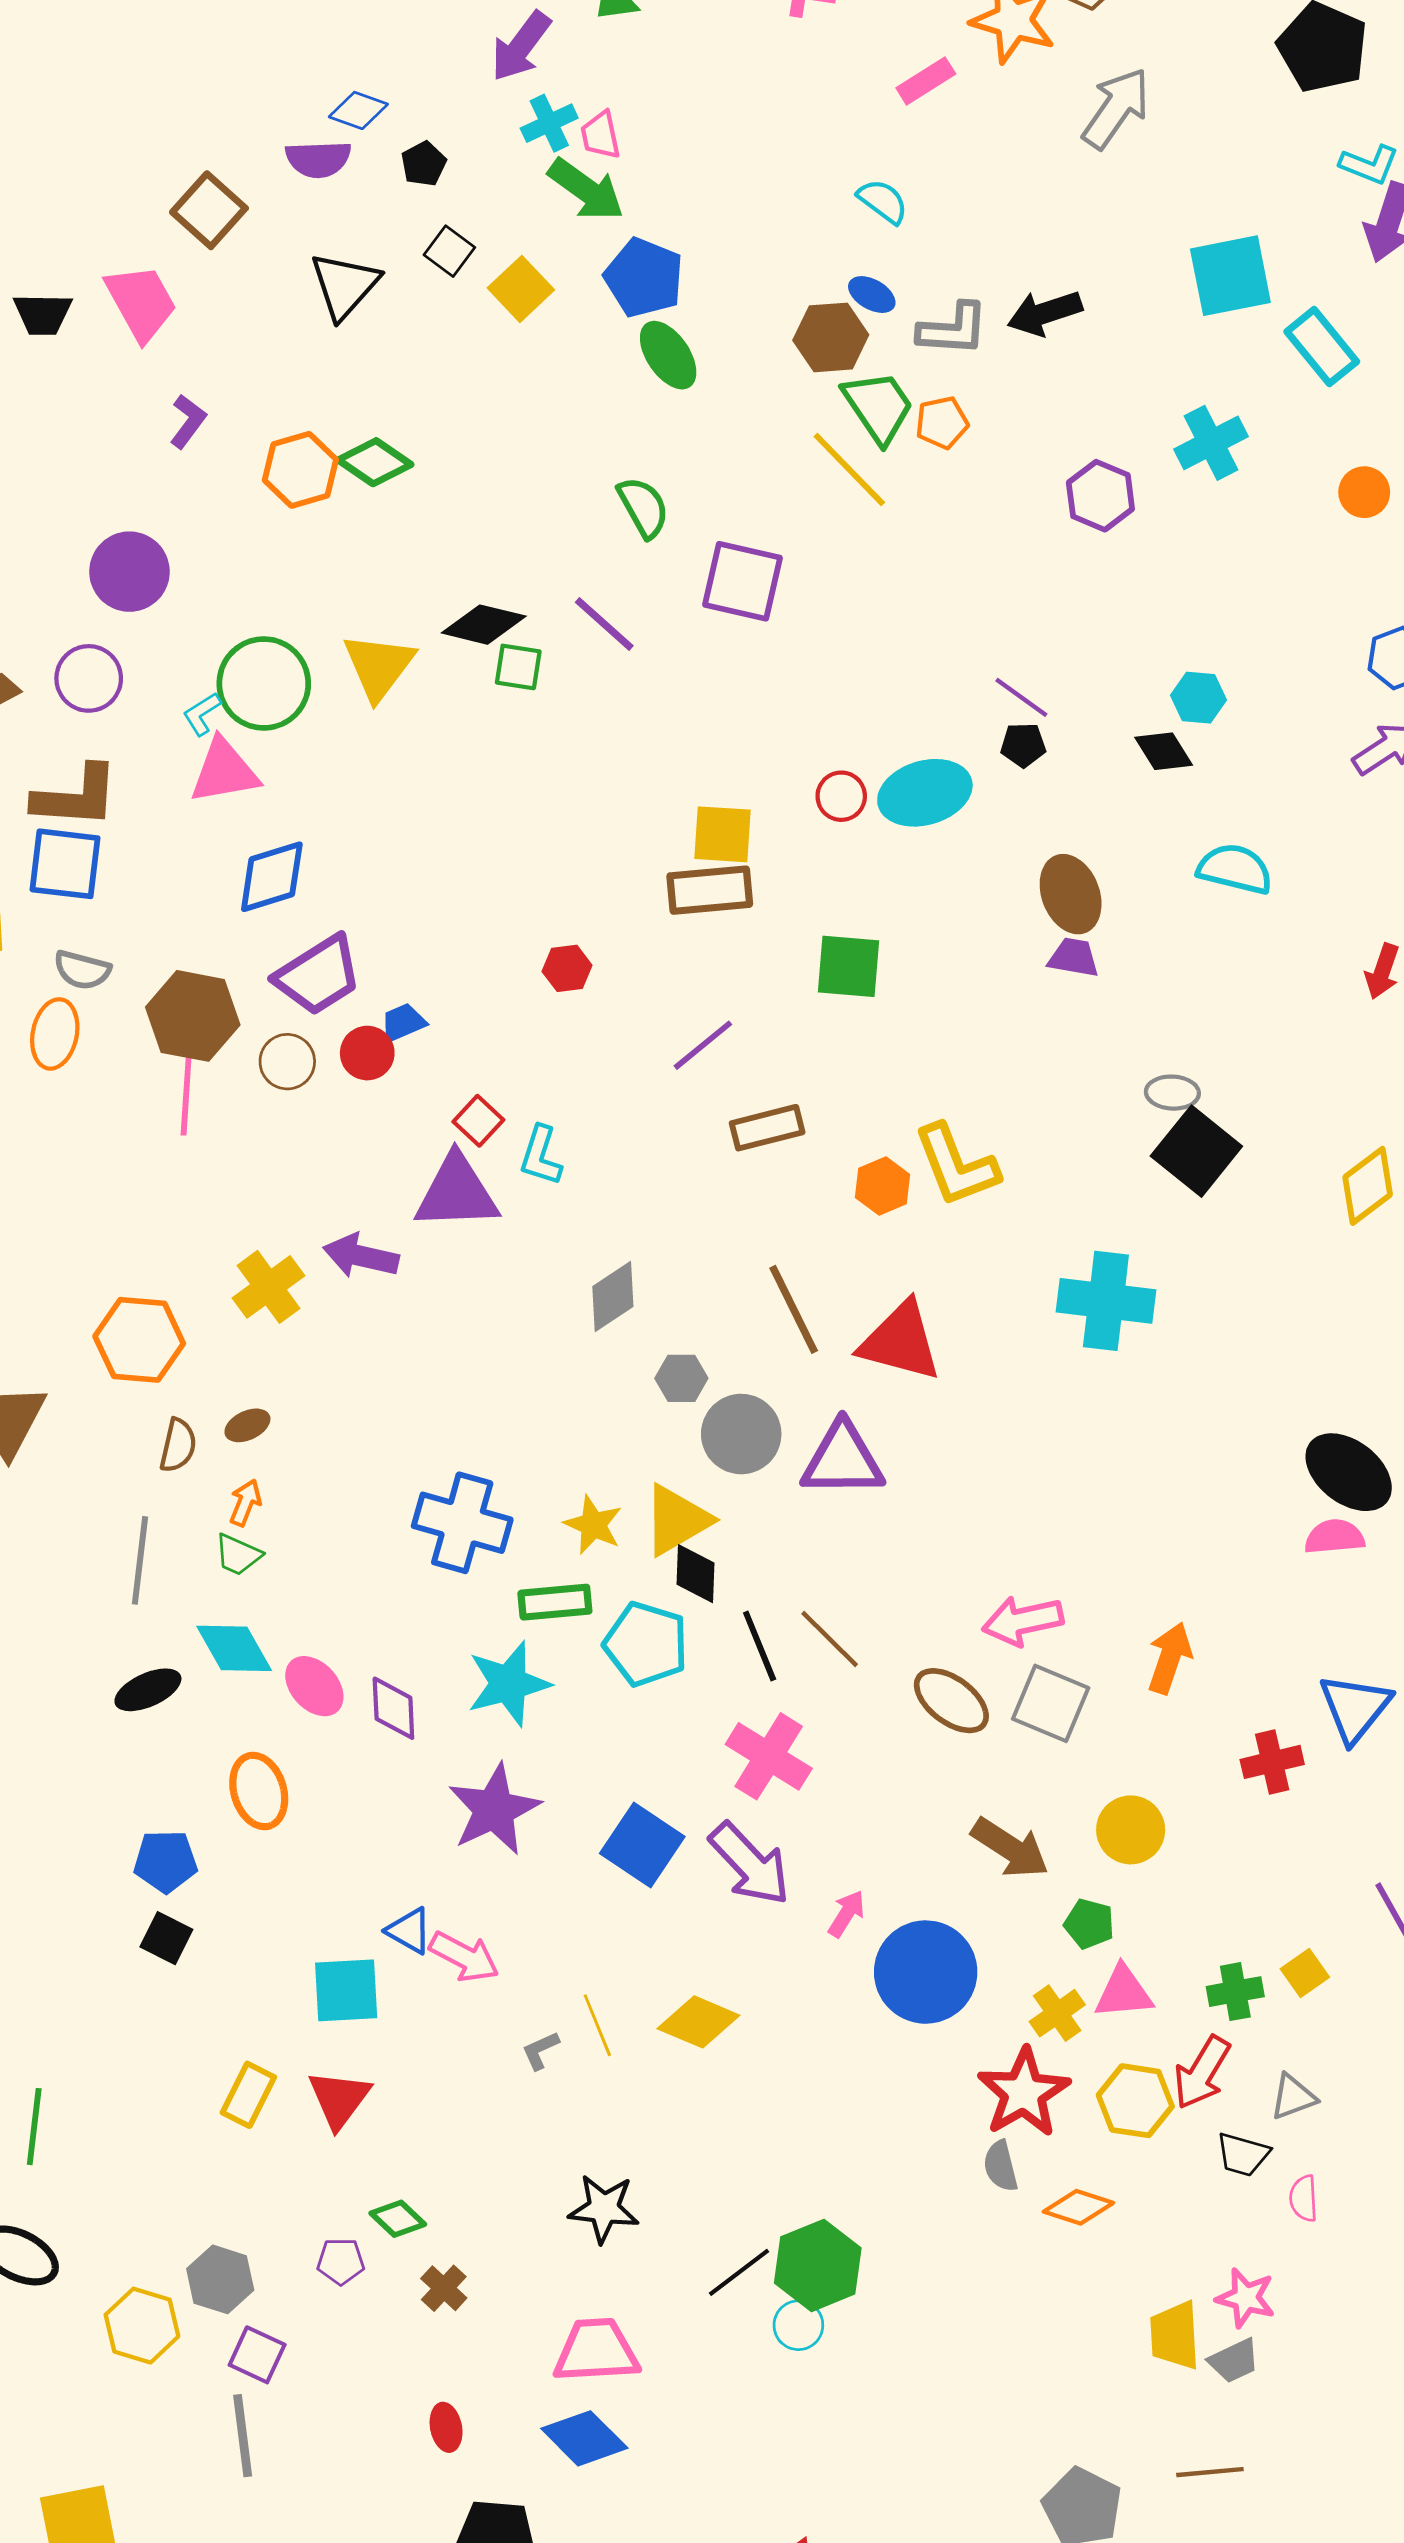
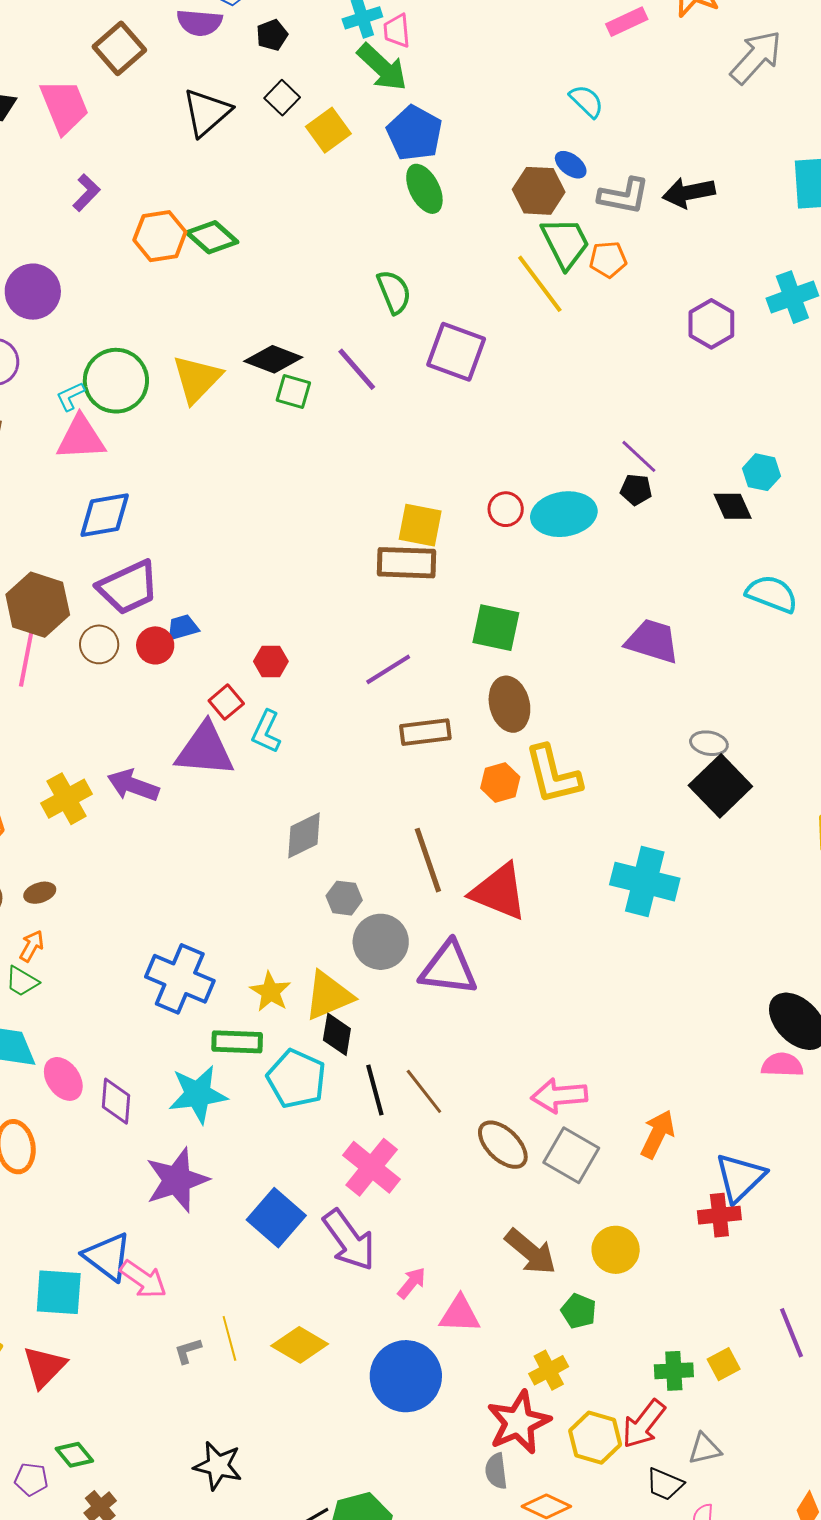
brown ellipse: (1071, 894) -> (509, 704), moved
purple trapezoid: (1074, 958) -> (652, 641), size x1.5
red hexagon: (567, 968) -> (271, 661), moved
blue triangle: (1355, 1708) -> (740, 1177), moved
blue triangle: (409, 1931) -> (107, 1257), size x1.5
blue circle: (926, 1972) -> (406, 1376), moved
pink triangle: (1124, 1992) -> (460, 1314), moved

